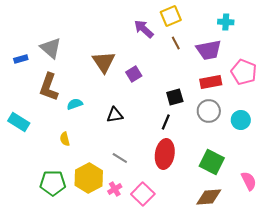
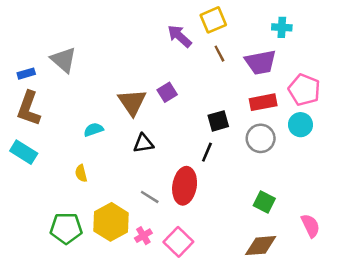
brown triangle: (104, 62) -> (132, 102), moved
brown L-shape: (49, 87) -> (29, 108), moved
cyan circle: (241, 120) -> (301, 125), moved
red ellipse: (165, 154) -> (185, 186), moved
green square: (212, 162) -> (264, 202), size x0.7

